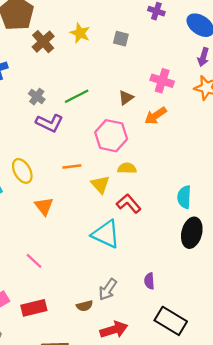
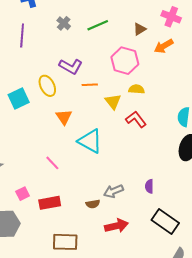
purple L-shape: (49, 123) -> (71, 66), moved
cyan triangle: (106, 234) -> (90, 141), moved
gray arrow: (108, 289) -> (113, 191), turned 30

